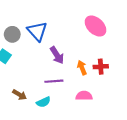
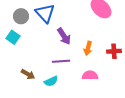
red cross: (101, 67) -> (114, 51), moved
orange arrow: (82, 68) -> (88, 48), turned -144

